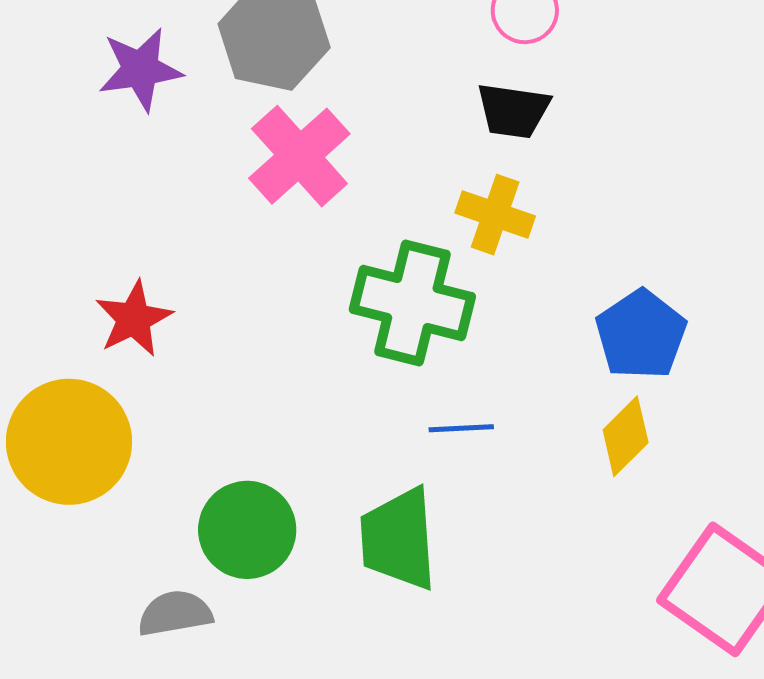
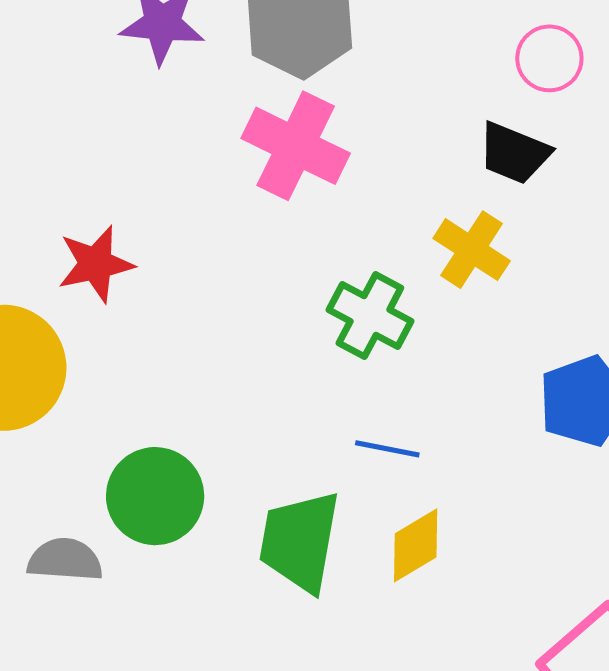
pink cross: (299, 156) -> (296, 146), turned -36
green cross: (412, 303) -> (370, 315), size x0.7
yellow diamond: (626, 436) -> (416, 545), moved

